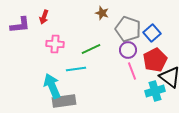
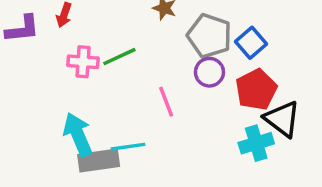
green line: (91, 49) -> (119, 57), moved
cyan line: (76, 69) -> (128, 147), moved
pink line: (132, 71) -> (166, 102), moved

